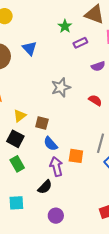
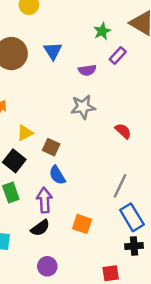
purple rectangle: (80, 43) -> (118, 55), turned -32
purple semicircle: (98, 66) -> (87, 70), moved
orange square: (76, 156) -> (82, 224), moved
purple arrow: (56, 167) -> (44, 200), moved

